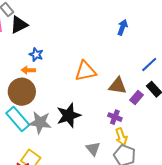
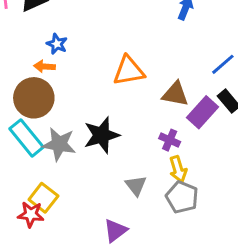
purple rectangle: (137, 97) -> (202, 112), size x1.5

